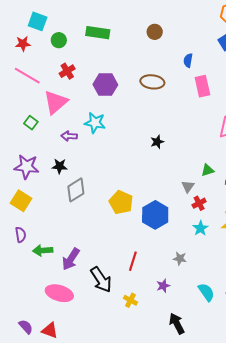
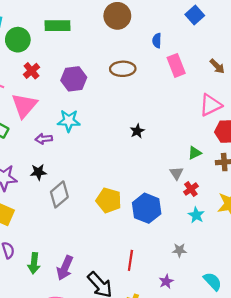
brown circle: (155, 32) -> (117, 16), size x1.6
green circle: (59, 40) -> (18, 40), size x1.5
green arrow: (43, 250) -> (34, 263), turned -72

